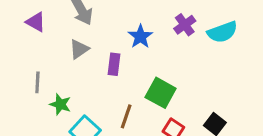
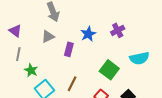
purple triangle: (36, 22) -> (15, 31), moved
cyan semicircle: (222, 32) -> (139, 58), moved
green square: (161, 93) -> (109, 70), moved

